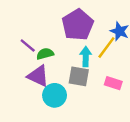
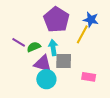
cyan arrow: (86, 57) -> (53, 48), moved
purple triangle: (38, 76) -> (43, 64), moved
pink rectangle: (113, 83) -> (89, 77), moved

